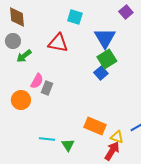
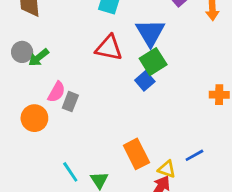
gray circle: (13, 41) -> (22, 52), moved
red triangle: (58, 43) -> (109, 48), moved
orange rectangle: (95, 126) -> (136, 154), turned 40
cyan line: (47, 139) -> (70, 172), turned 49

